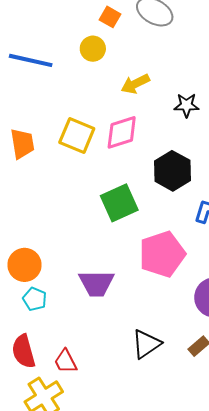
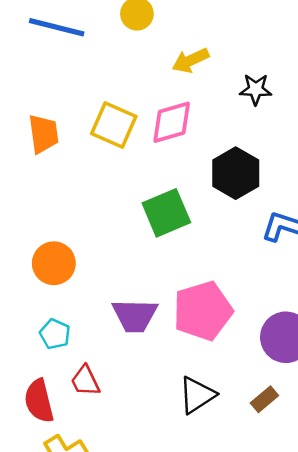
pink pentagon: (162, 254) -> (203, 311), moved
orange circle: (25, 265) -> (54, 263), moved
red trapezoid: (66, 361) -> (85, 381), moved

